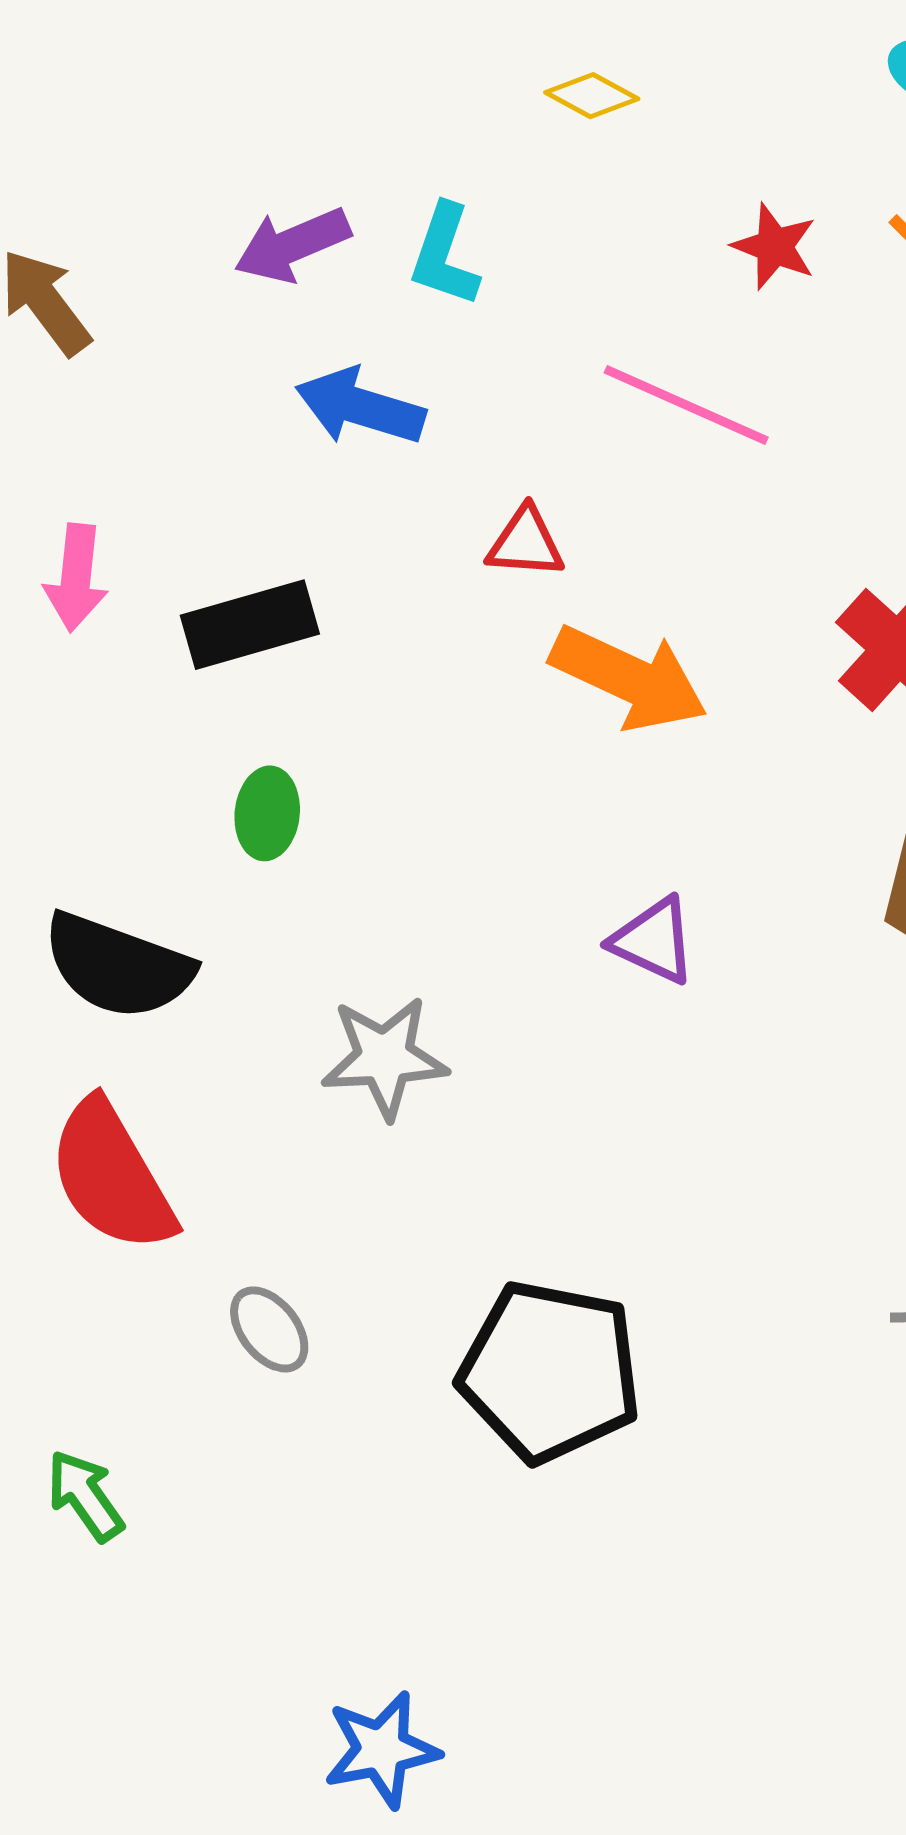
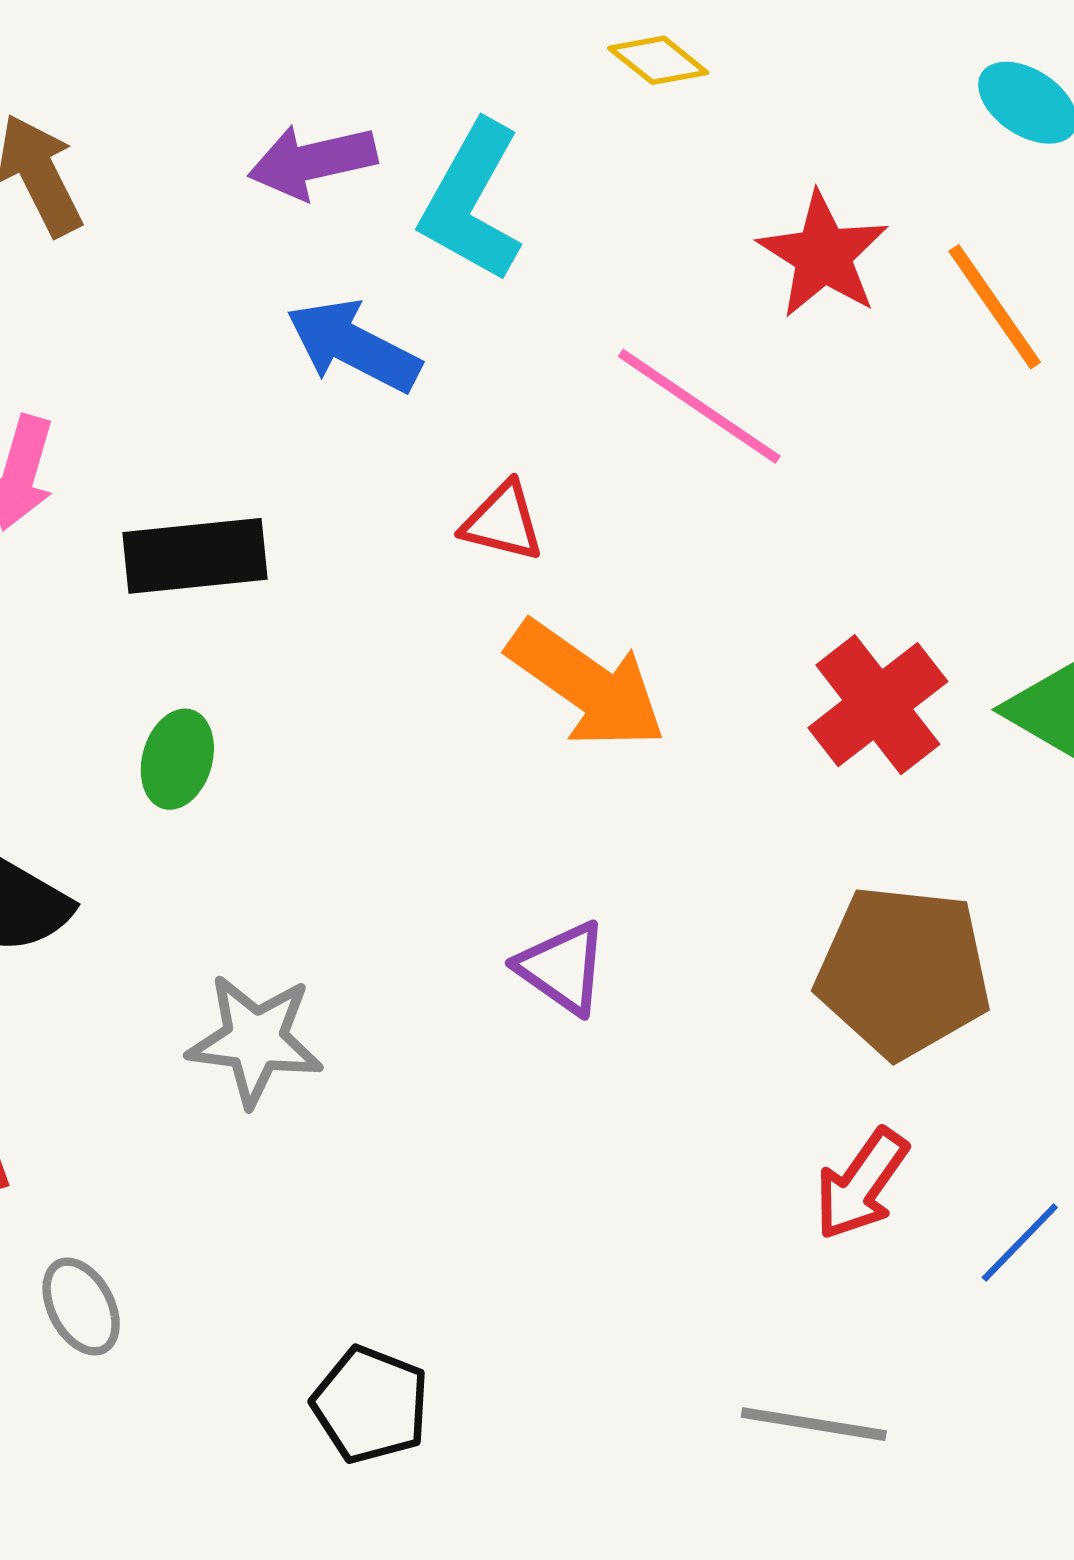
red star: (774, 246) -> (823, 255), size x1.4
cyan L-shape: (445, 255) -> (472, 201), size x1.4
black pentagon: (550, 1372) -> (371, 1405), size x0.6

